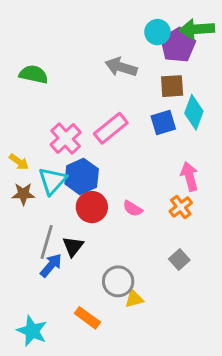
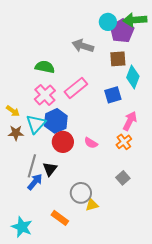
green semicircle: (34, 74) -> (45, 67), moved
blue square: (163, 122) -> (113, 95), moved
pink arrow: (190, 176) -> (130, 121), turned 42

